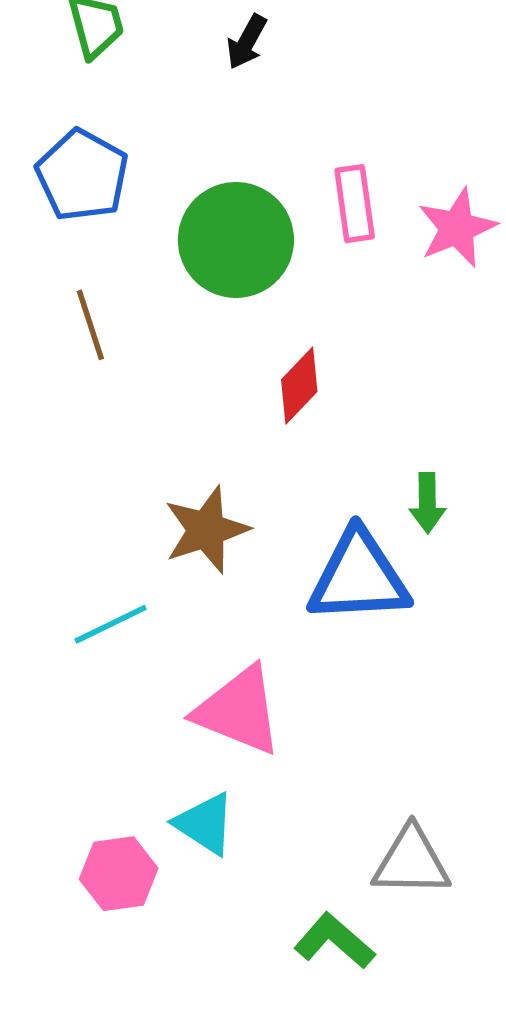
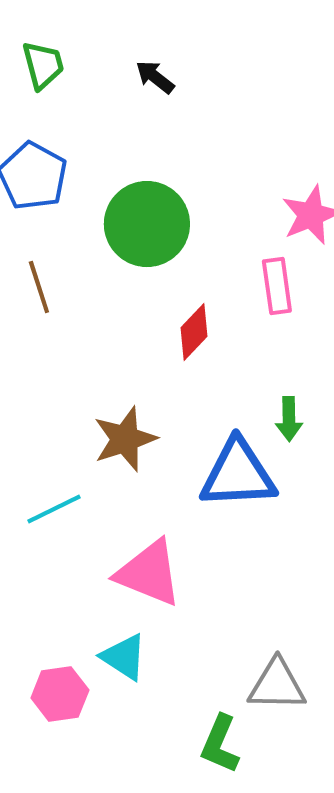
black arrow: (247, 42) -> (155, 77), turned 99
pink rectangle: (355, 204) -> (277, 286), moved
green L-shape: (334, 941) -> (220, 744), turned -108

